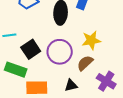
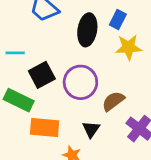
yellow star: (91, 40) -> (129, 47), moved
black triangle: (71, 85) -> (91, 129), turned -48

